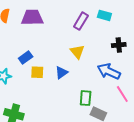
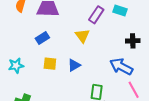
yellow triangle: (77, 52) -> (82, 36), moved
blue rectangle: (26, 58) -> (42, 38), moved

